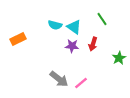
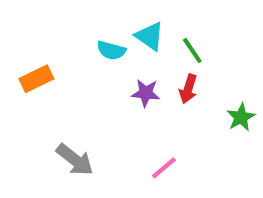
green line: (102, 19) -> (192, 50), moved
cyan triangle: (74, 27) -> (150, 36), moved
gray arrow: (59, 79) -> (75, 160), moved

